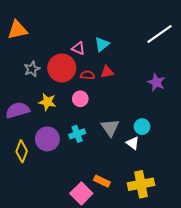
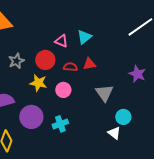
red circle: (62, 68) -> (45, 60), size x0.7
yellow star: (47, 102) -> (38, 83), moved
gray triangle: (110, 128) -> (104, 93), moved
purple circle: (47, 139) -> (31, 117), moved

